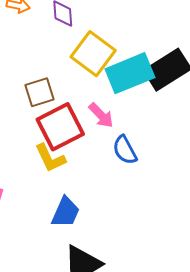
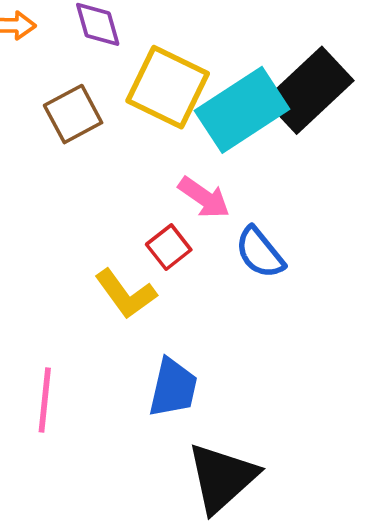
brown square: (39, 92) -> (73, 114), moved
red square: (60, 127) -> (169, 247), moved, size x0.5

